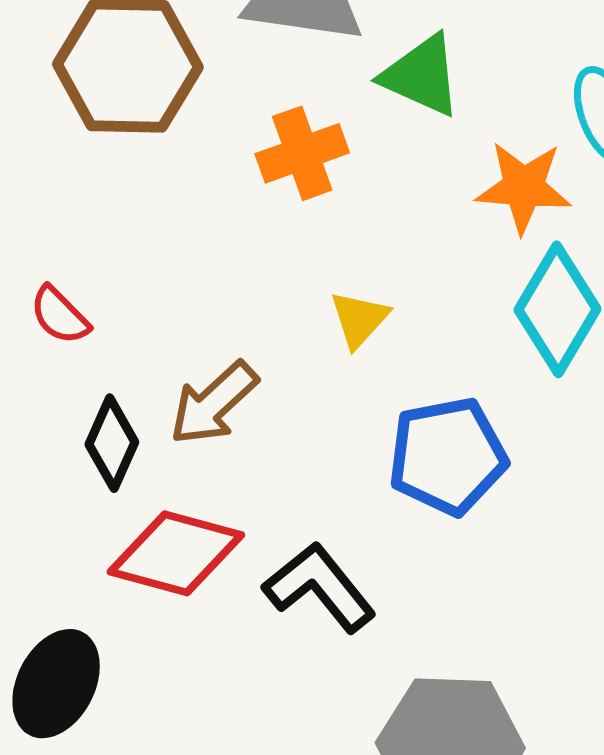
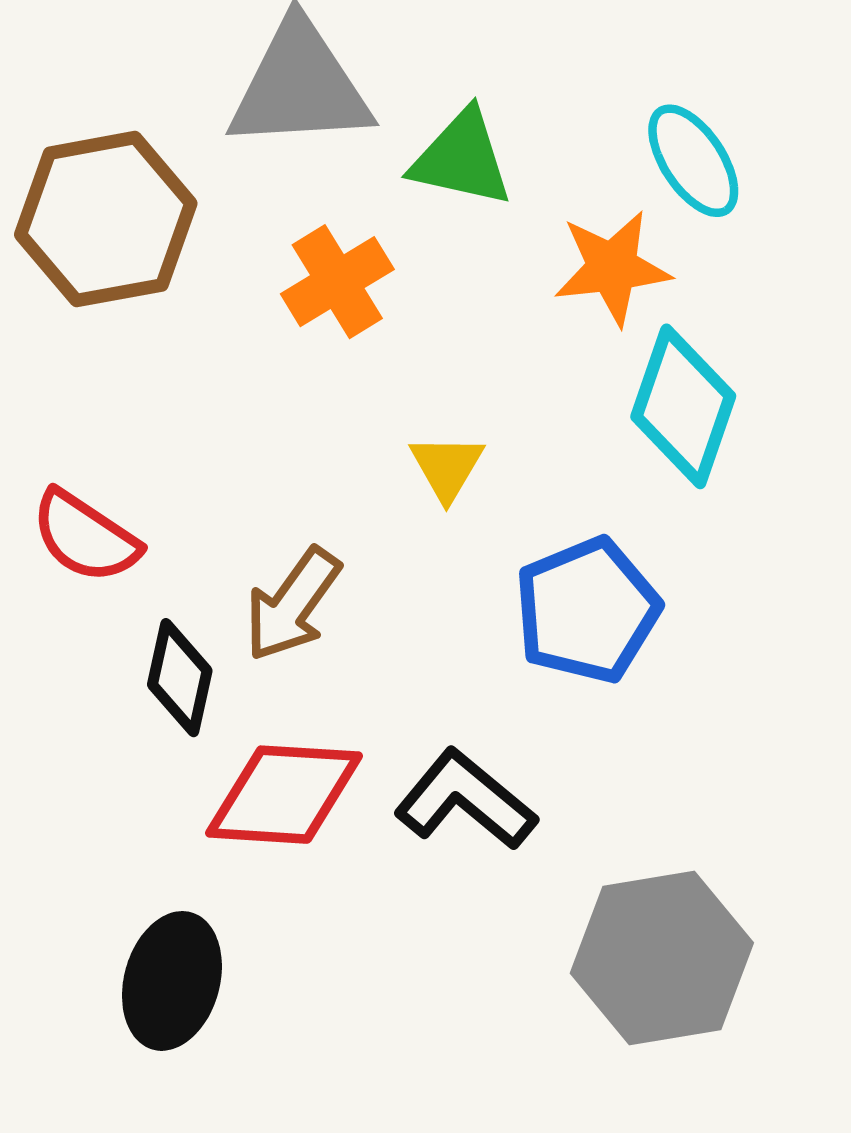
red semicircle: (60, 315) -> (85, 537), size x1.4

